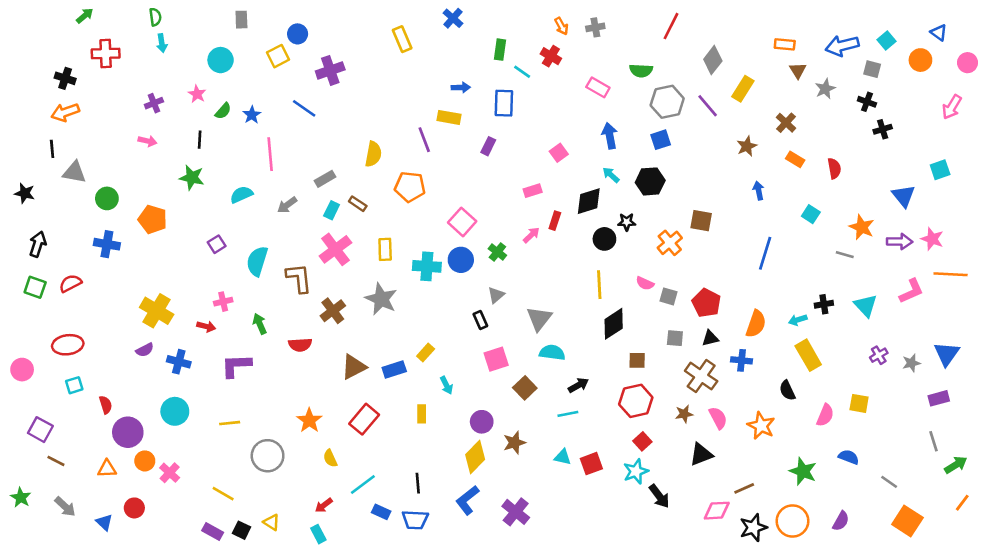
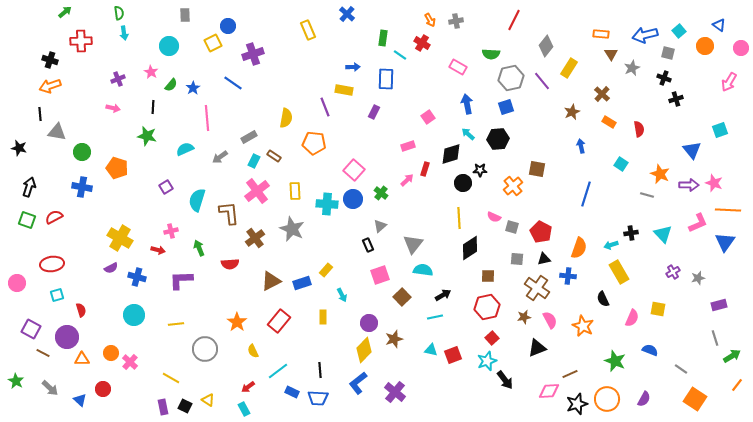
blue triangle: (947, 354) -> (725, 242), moved
purple circle: (128, 432) -> (67, 337), moved
purple rectangle: (213, 531) -> (163, 407), turned 49

